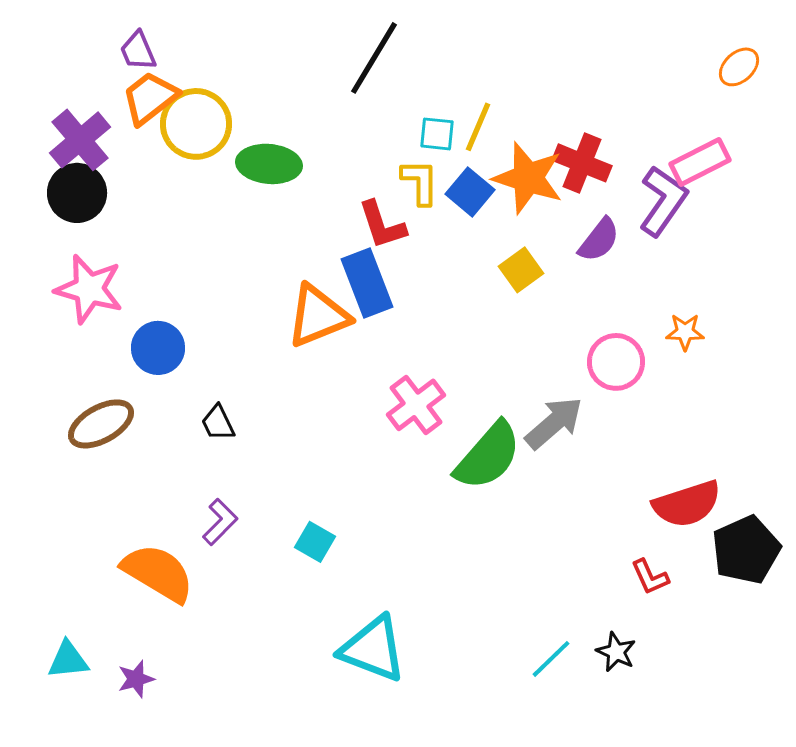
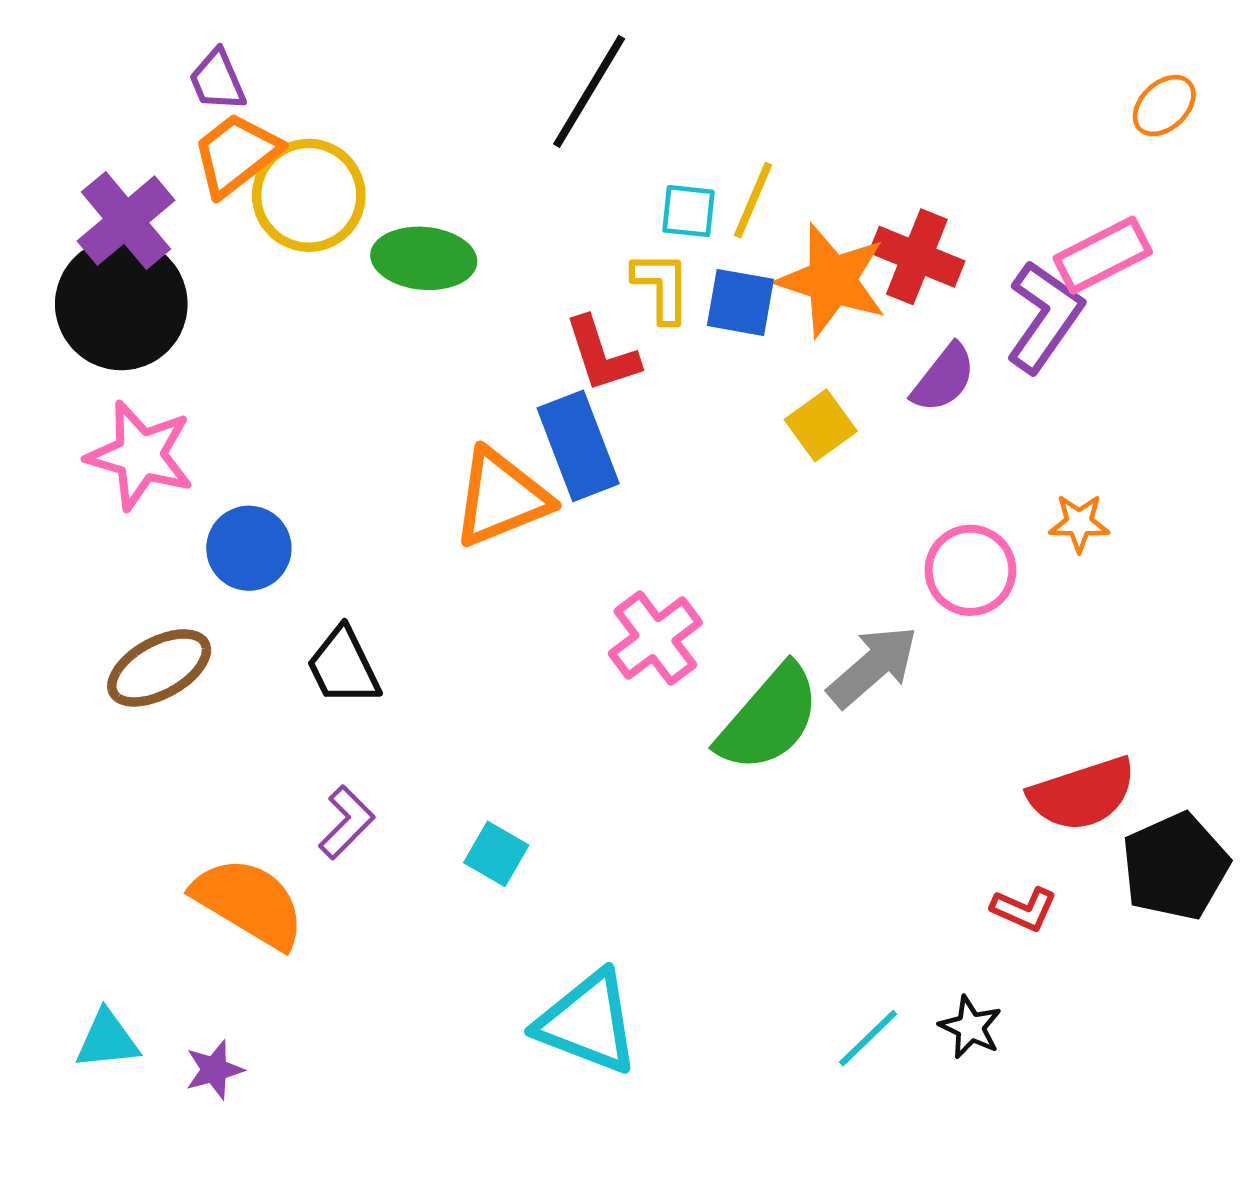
blue square: (470, 192) -> (740, 302), turned -30
black circle: (77, 193) -> (121, 304), size x1.4
black trapezoid: (218, 423) -> (343, 666), size x1.4
red L-shape: (650, 577) -> (1024, 909), turned -42

